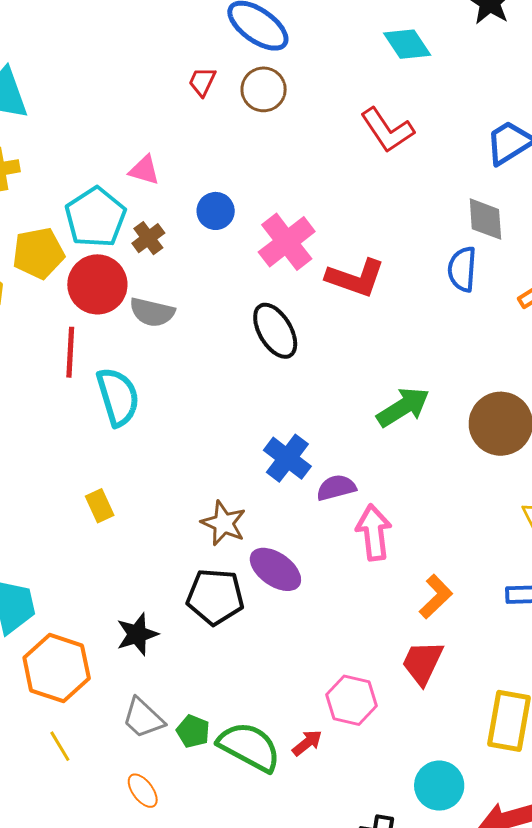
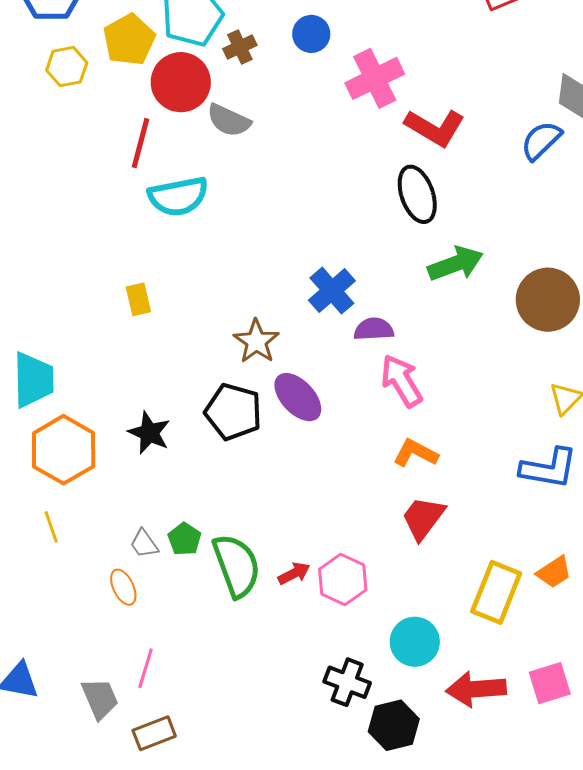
yellow pentagon: (38, 253) -> (129, 40), turned -30
blue semicircle: (462, 269) -> (541, 141), turned 30
black ellipse: (275, 331) -> (417, 194), moved
cyan semicircle: (118, 397) -> (178, 196), turned 84
pink arrow: (374, 532) -> (402, 381), turned -36
orange L-shape: (436, 597) -> (416, 453), moved, turned -120
black star: (137, 634) -> (149, 433), turned 30
pink hexagon: (351, 700) -> (343, 579), moved
gray trapezoid: (143, 718) -> (144, 544), moved, size x0.7
green semicircle: (249, 747) -> (237, 566), turned 30

